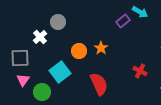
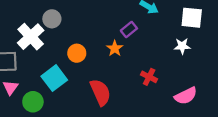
purple rectangle: (123, 21) -> (129, 29), moved
white cross: (40, 37) -> (31, 37), size x1.6
orange star: (101, 48) -> (115, 48), moved

